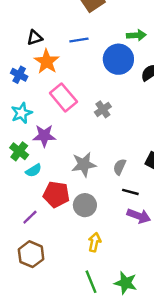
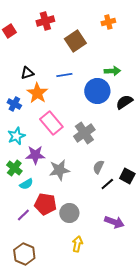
gray cross: (103, 109) -> (84, 133), size x1.5
gray star: (84, 164) -> (59, 170), moved
gray semicircle: (120, 167) -> (98, 167), moved
black line: (130, 192) -> (107, 184), moved, turned -56
purple line: (30, 217) -> (23, 215), moved

